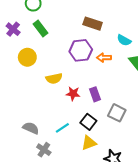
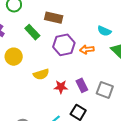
brown rectangle: (93, 24) -> (54, 18), moved
green rectangle: (40, 28) -> (32, 32), moved
gray square: (117, 113) -> (105, 90), moved

